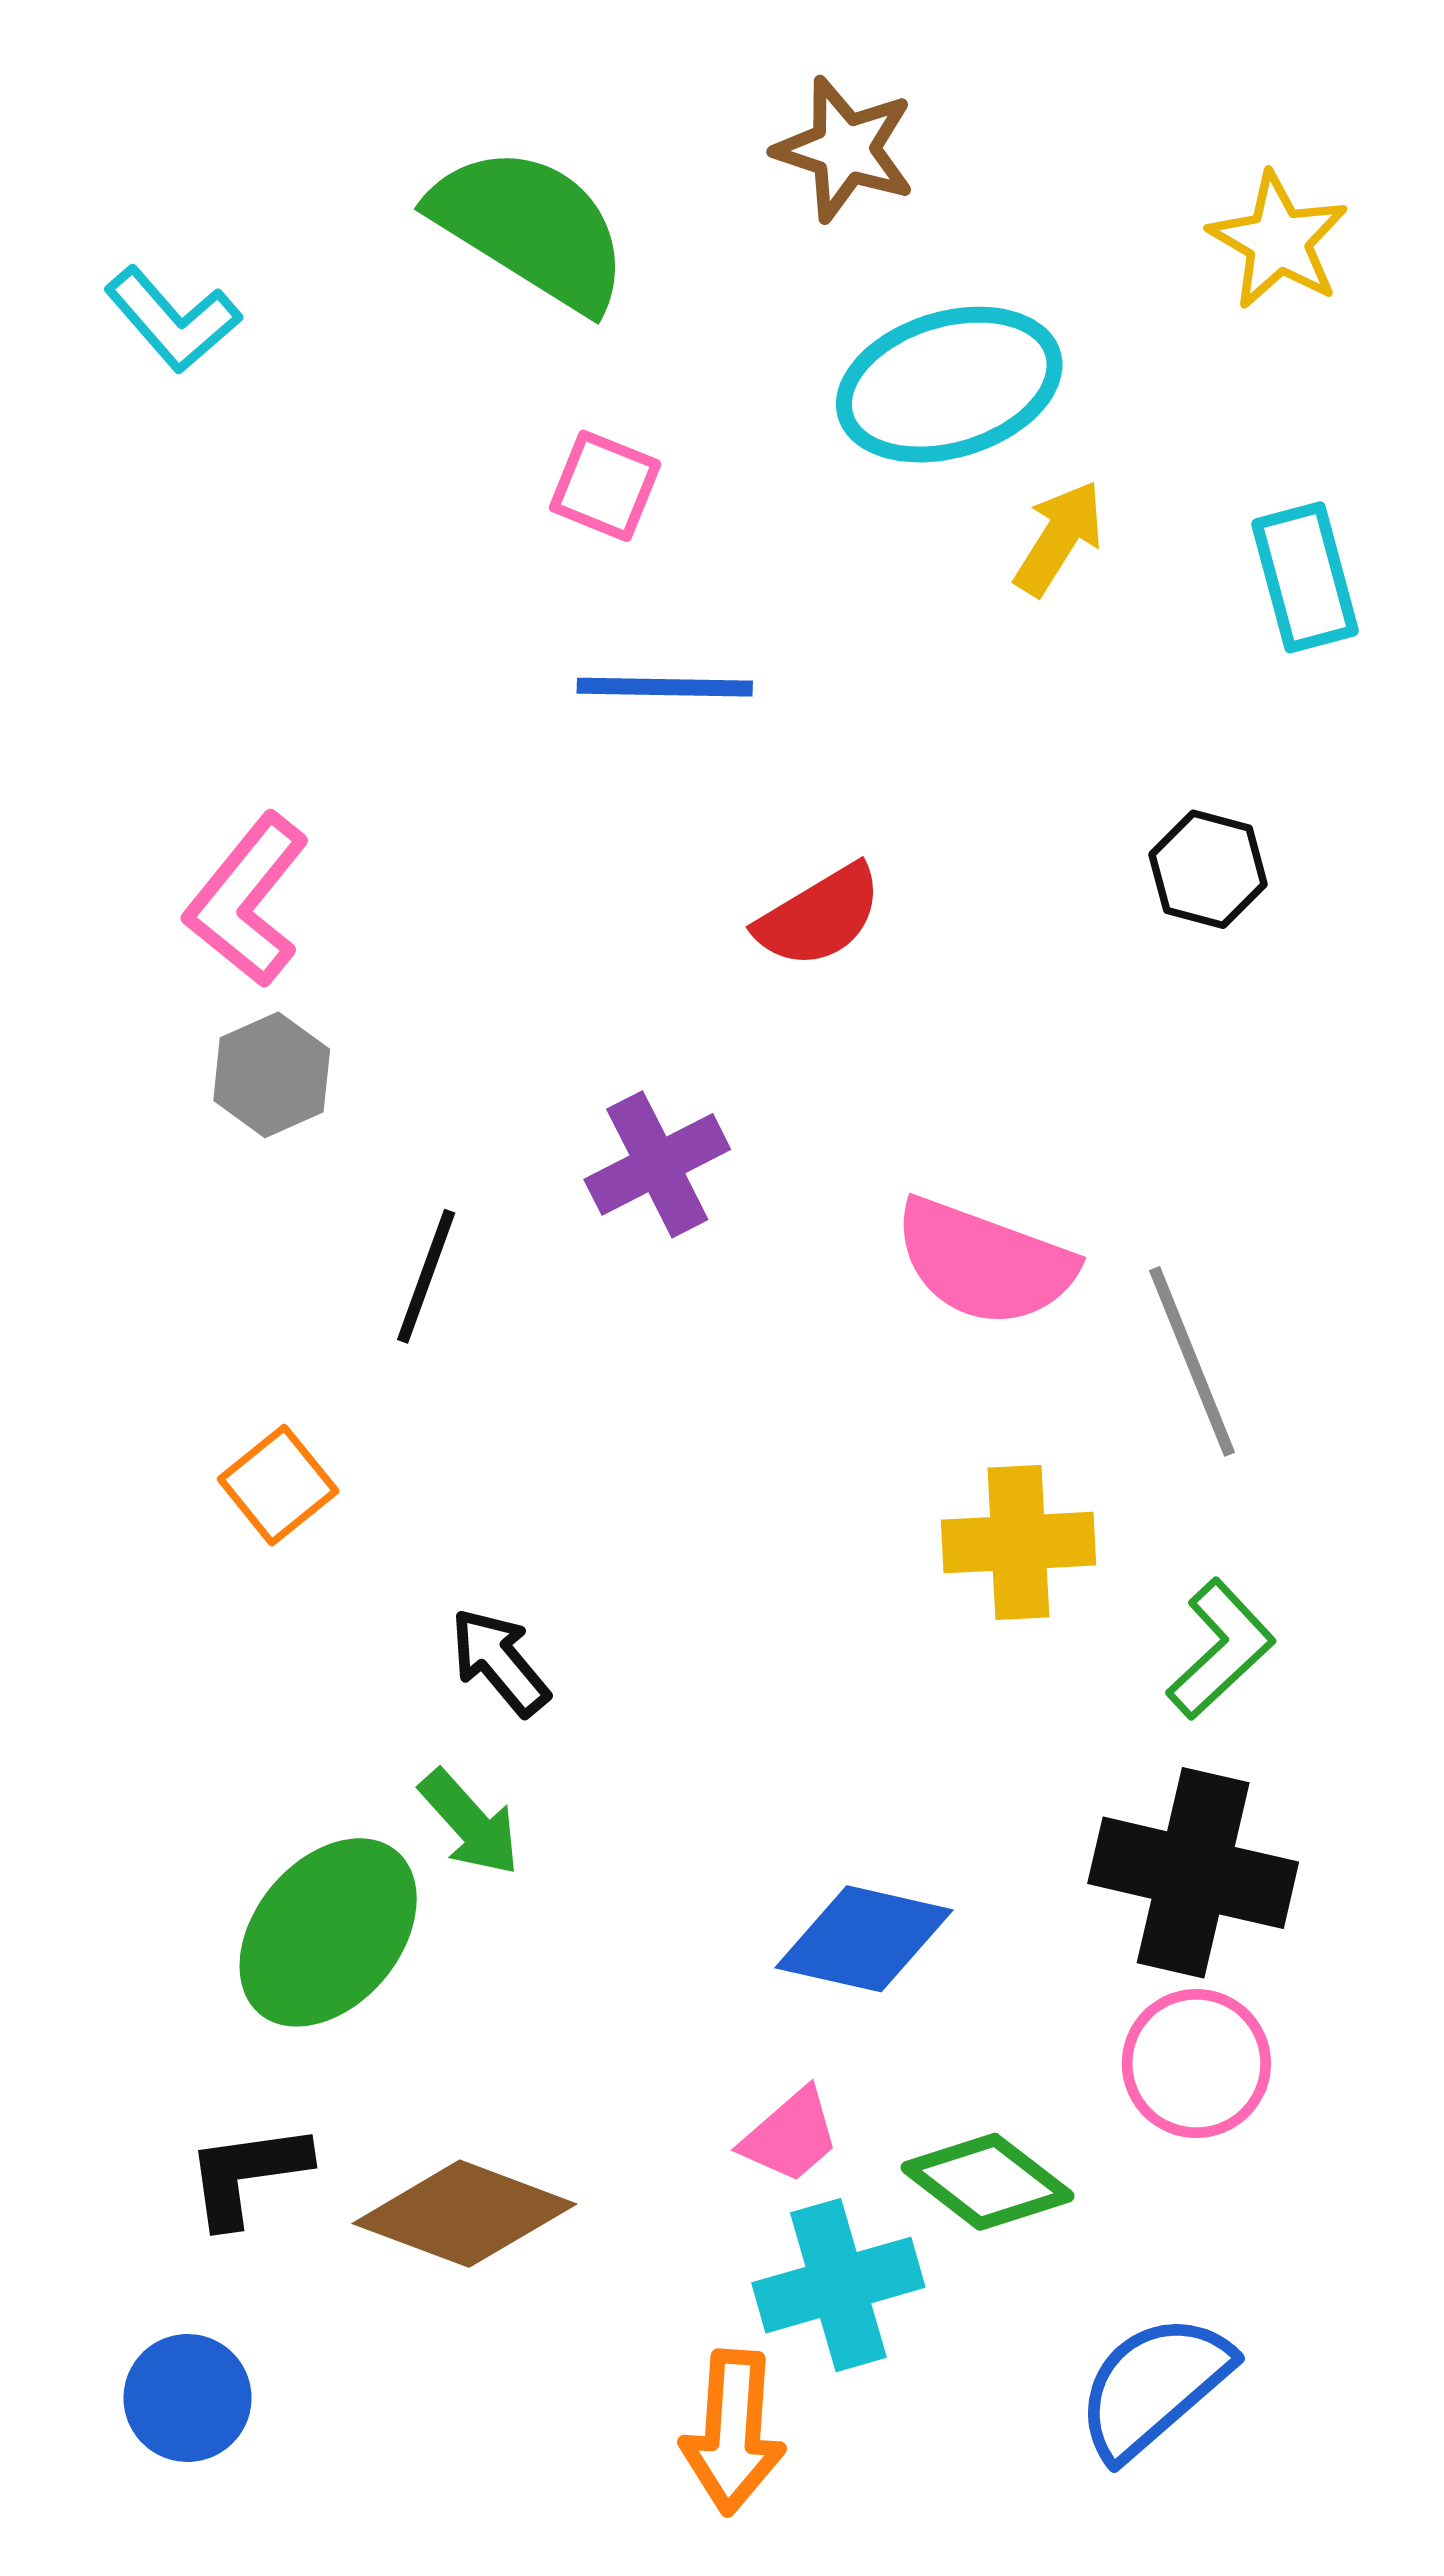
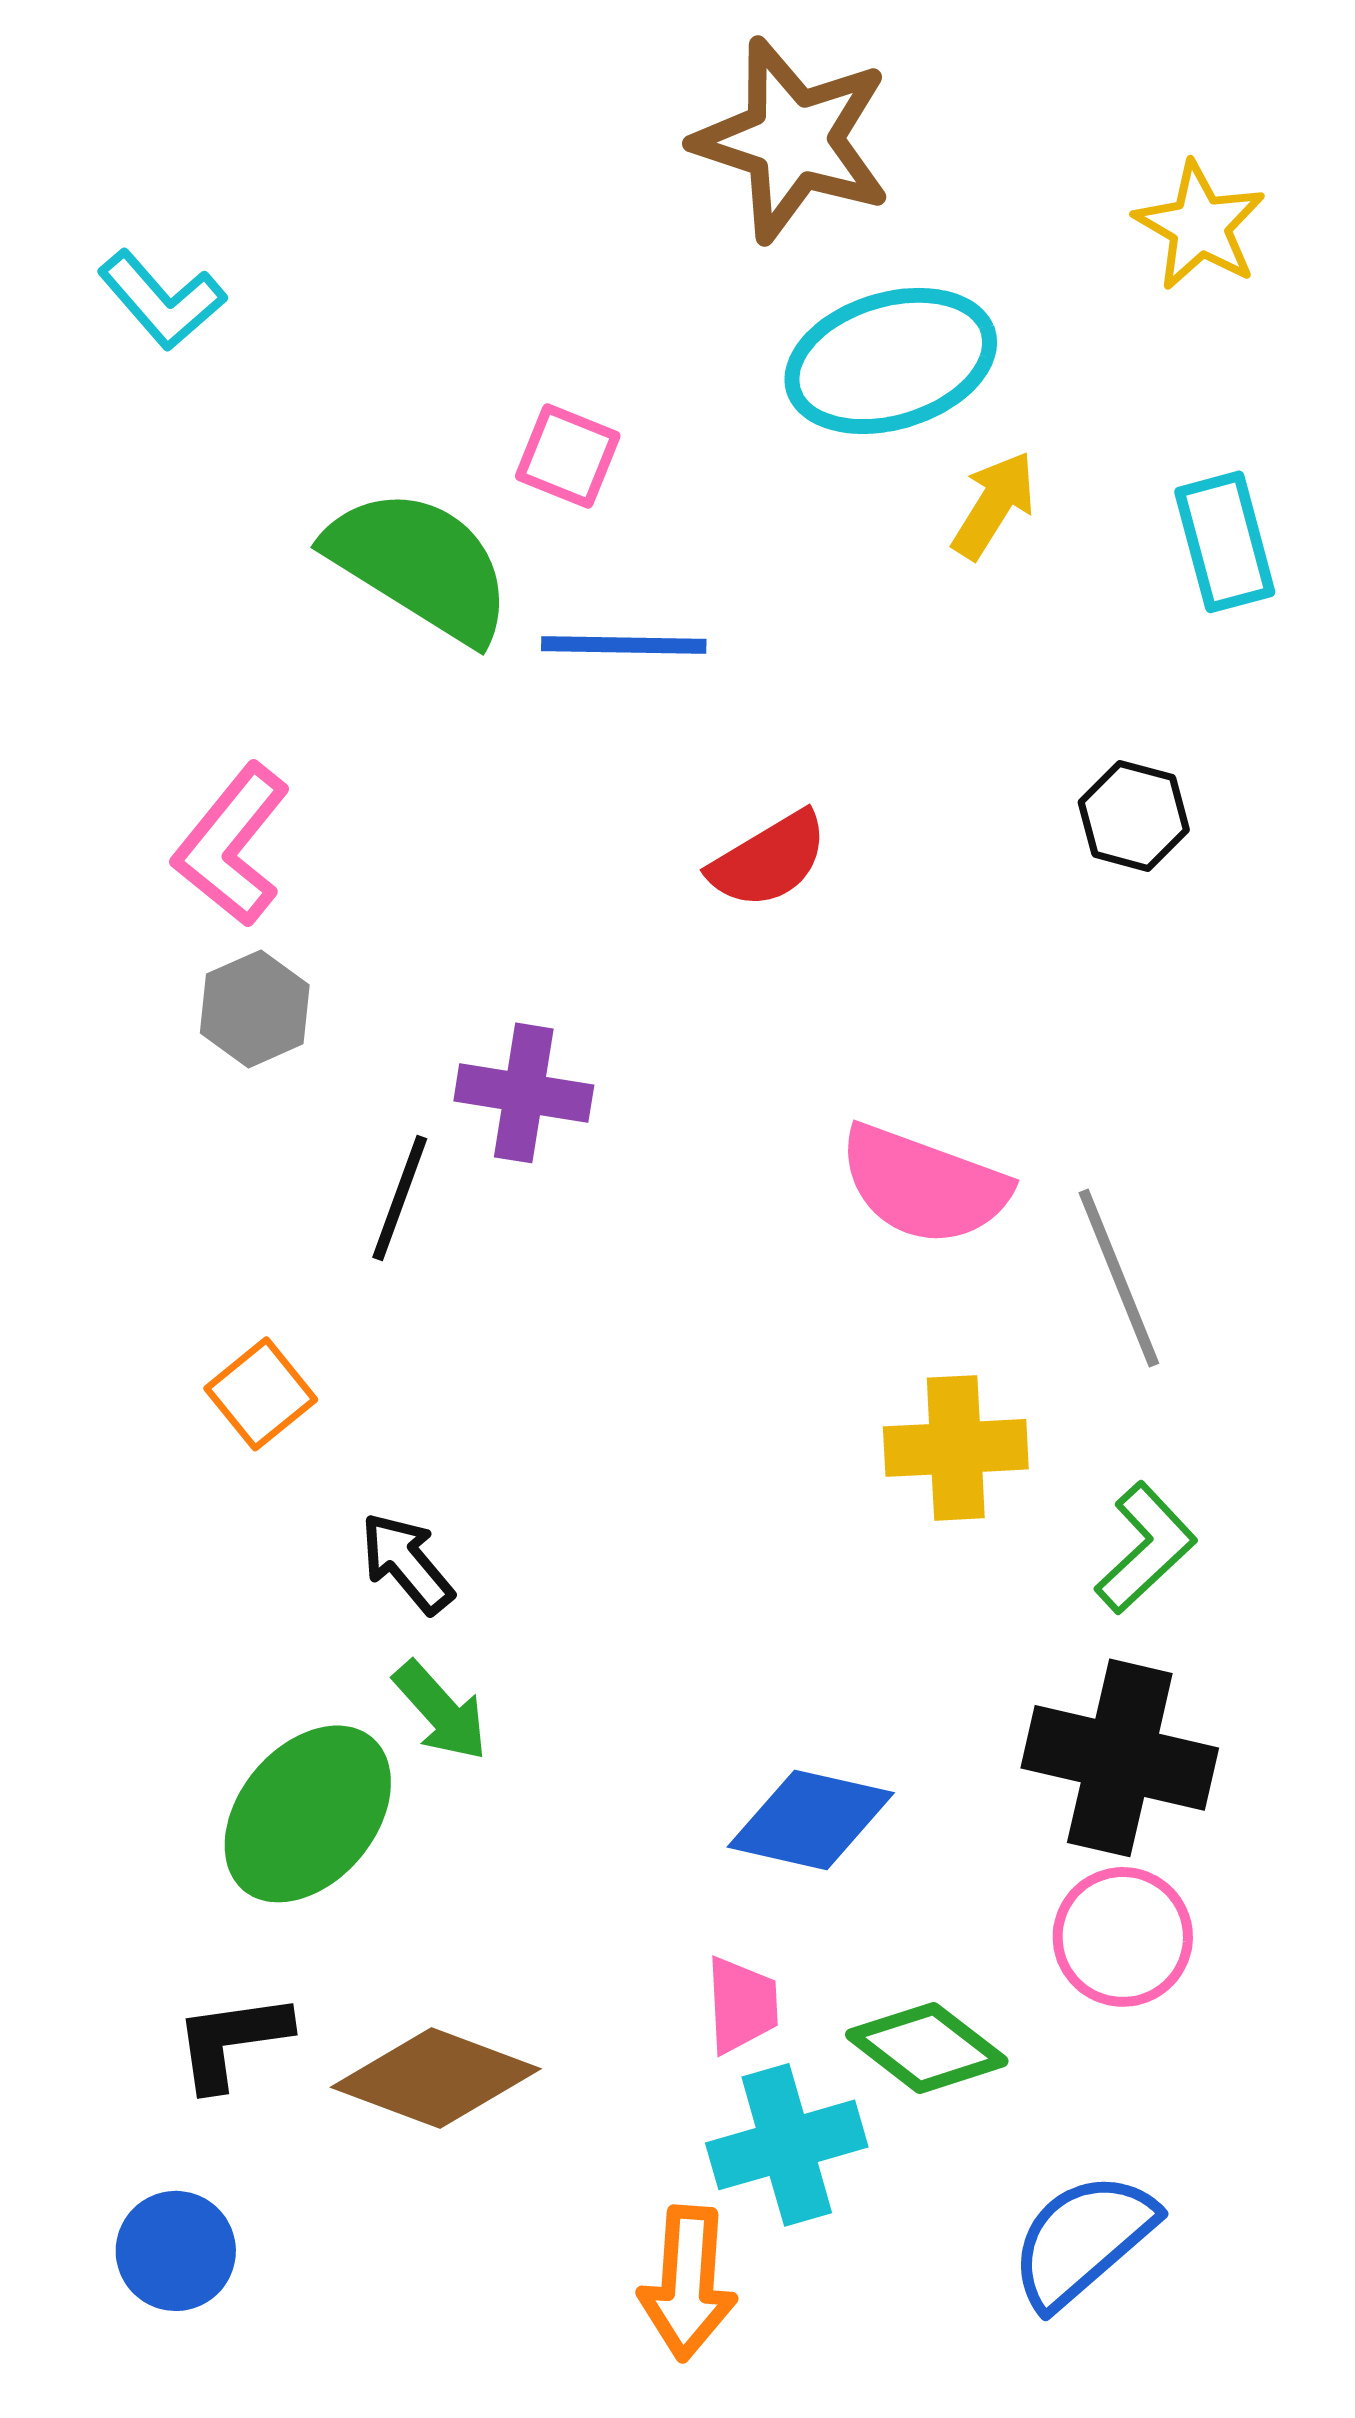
brown star: (845, 149) -> (793, 140), size x1.5
green semicircle: (531, 228) -> (420, 565), moved
purple cross: (657, 1164) -> (524, 1093), moved, turned 36
black arrow: (500, 1662) -> (407, 1563), moved
pink trapezoid: (790, 2136) -> (742, 2005), turned -52

